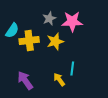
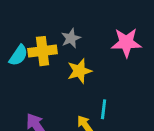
pink star: (72, 21) -> (126, 43), moved
yellow cross: (29, 40) -> (43, 51), moved

